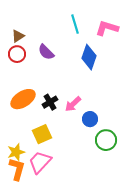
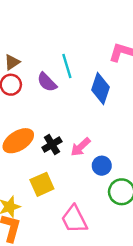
cyan line: (75, 24) -> (67, 66), moved
pink trapezoid: (40, 162) -> (74, 219), moved, turned -70

